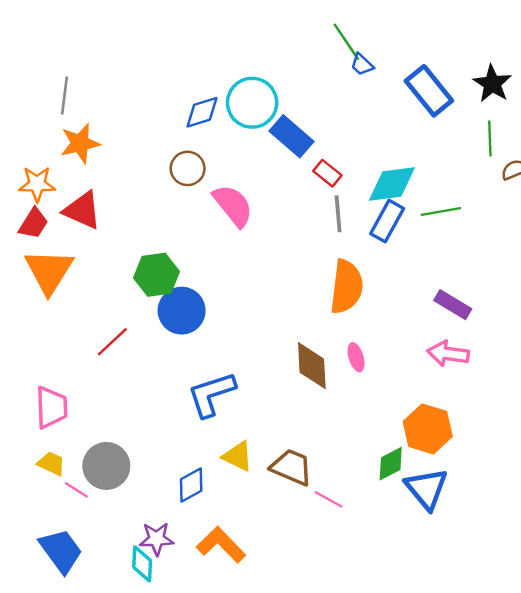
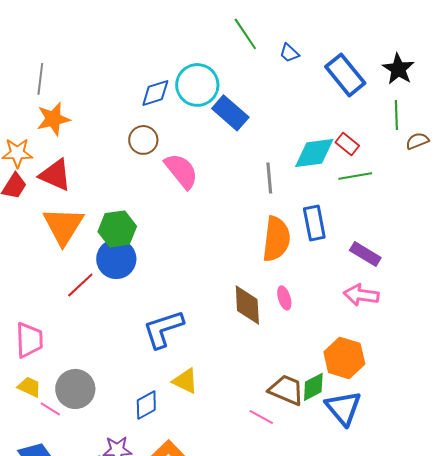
green line: (346, 42) -> (245, 34), moved
red rectangle: (327, 173) -> (347, 144), moved
blue rectangle: (387, 221) -> (314, 223), moved, turned -40
orange triangle: (49, 271) -> (63, 226), moved
blue circle: (182, 311) -> (116, 259), moved
brown trapezoid: (292, 467) -> (286, 390), moved

